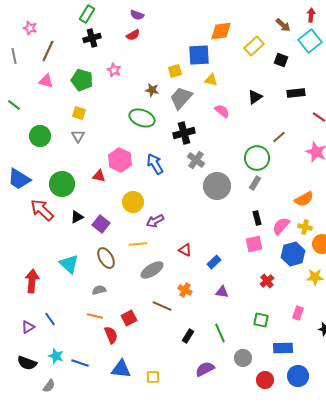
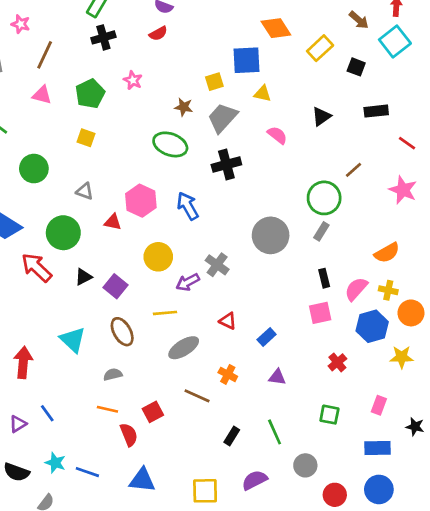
orange diamond: (221, 31) -> (276, 28), turned 65
green pentagon: (82, 80) -> (90, 94), turned 30
gray triangle: (78, 136) -> (85, 191), moved, turned -40
gray cross: (196, 160) -> (217, 265), moved
blue rectangle: (283, 348) -> (378, 448), moved
yellow square: (153, 377) -> (205, 491), moved, size x1.5

